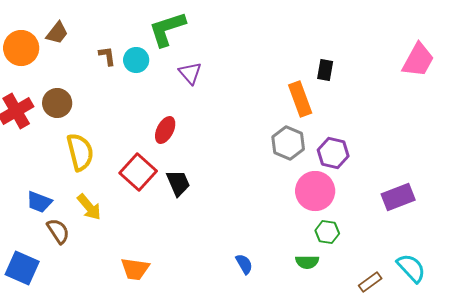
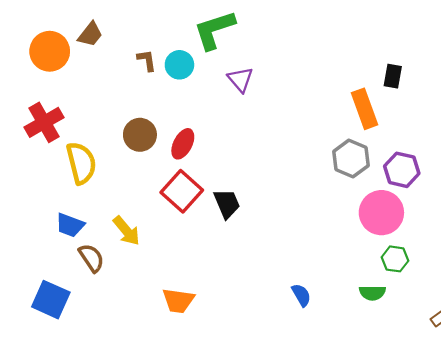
brown circle: (57, 103) -> (140, 135), moved
red ellipse: (165, 130) -> (183, 144), moved
yellow semicircle: (80, 152) -> (81, 163), moved

